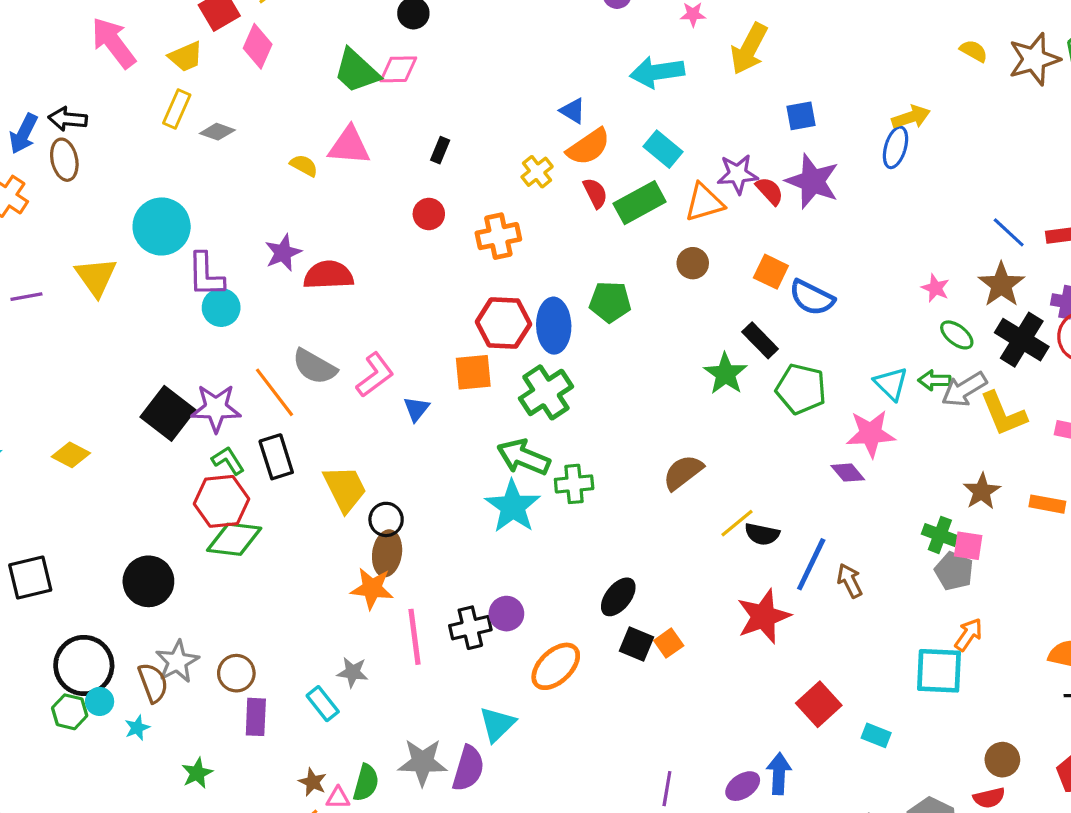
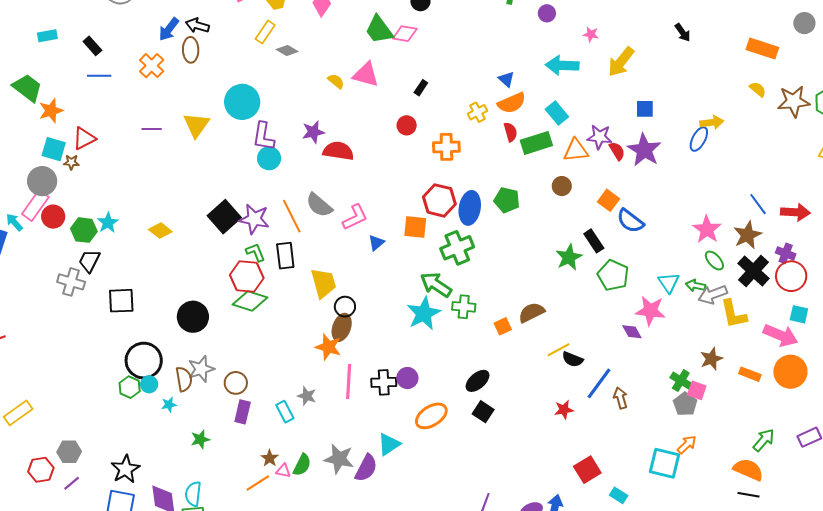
pink star: (935, 288) -> (707, 229), size x1.6
red star: (764, 616) -> (564, 410), size x0.6
orange square: (669, 643) -> (503, 326), moved

